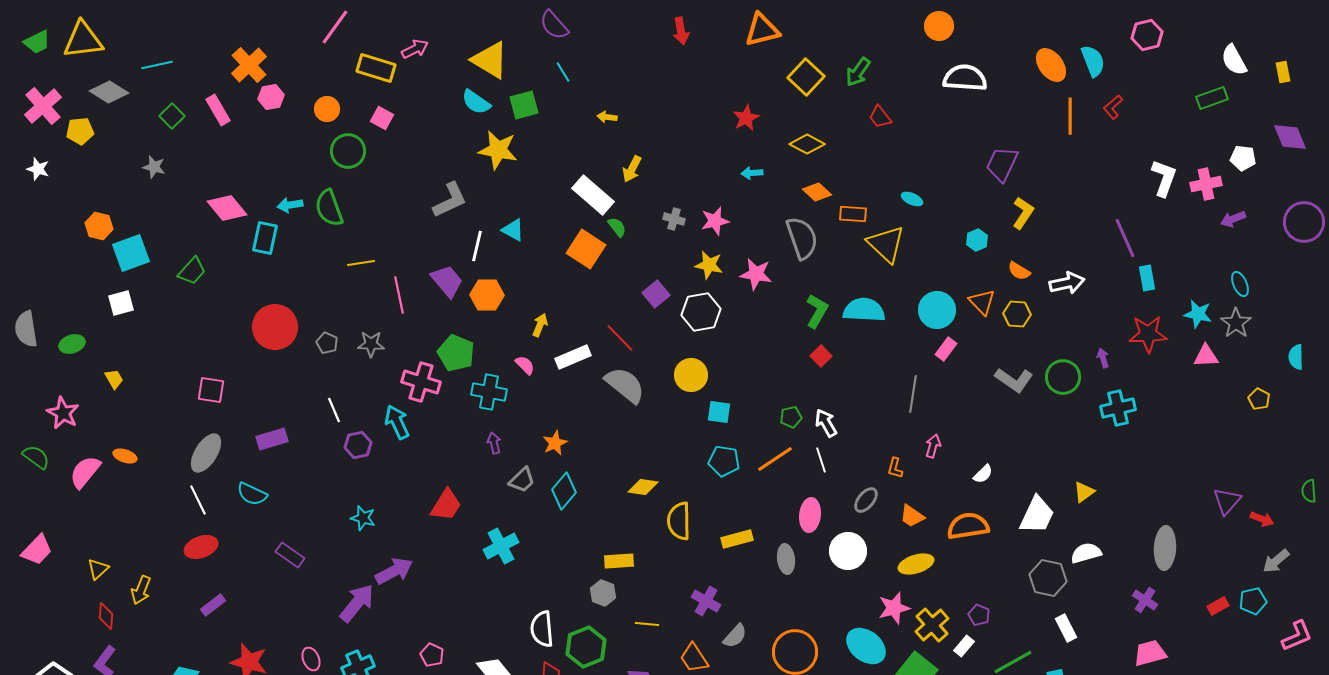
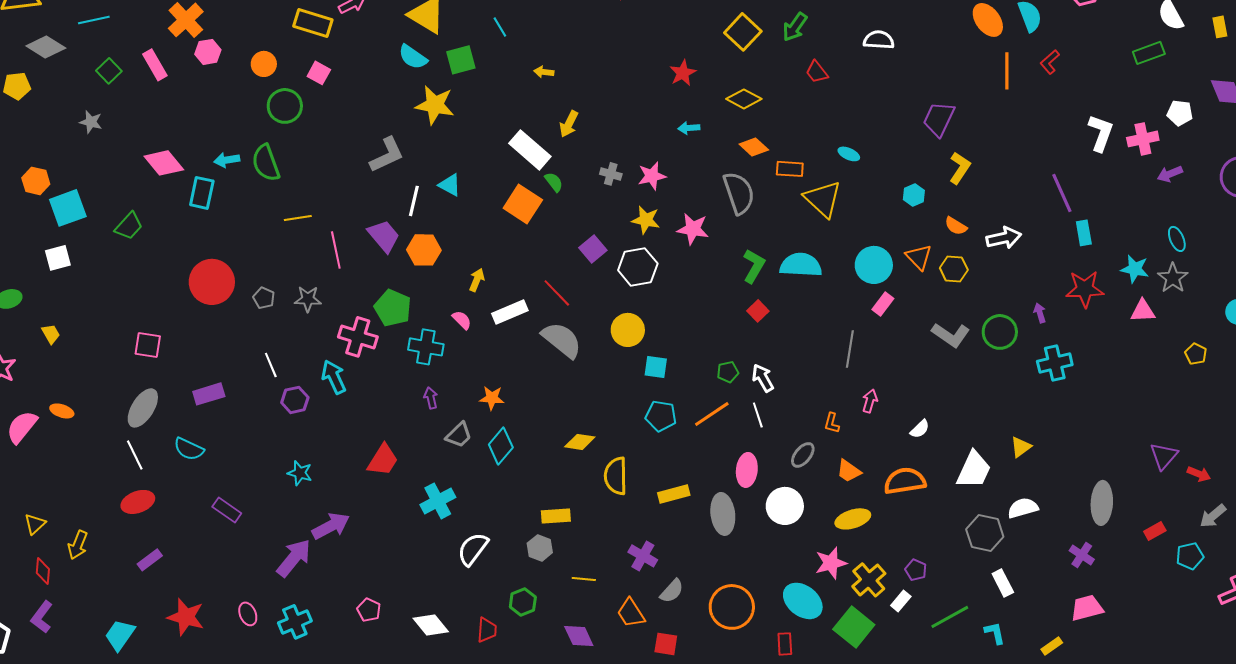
white semicircle: (965, 78) -> (879, 40), moved, size x0.7
orange star: (555, 443) -> (492, 398), turned 30
gray ellipse: (786, 559) -> (723, 514), size x1.4
red rectangle: (1218, 606) -> (1155, 531), moved
white semicircle: (542, 629) -> (473, 549), moved, turned 42
green hexagon: (586, 647) -> (523, 602), size x0.7

